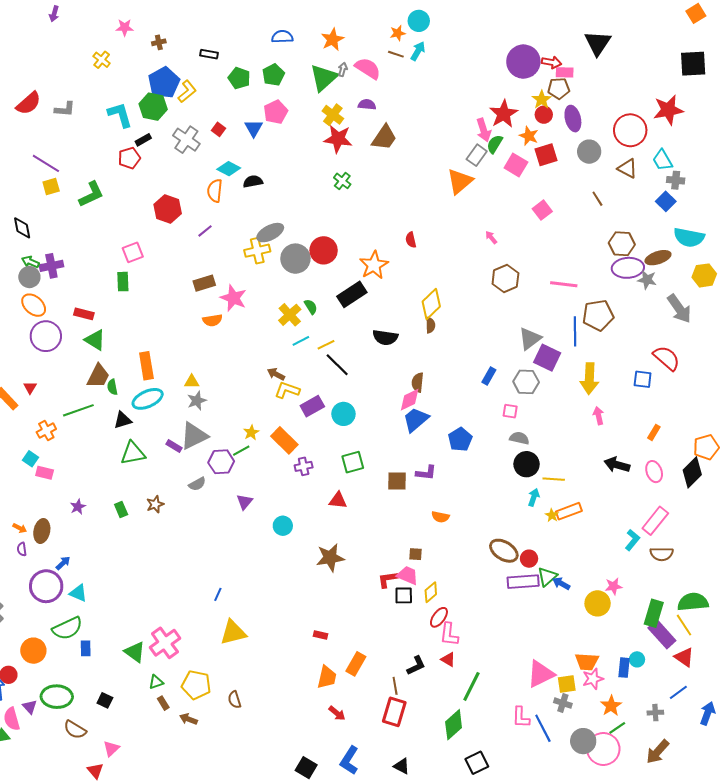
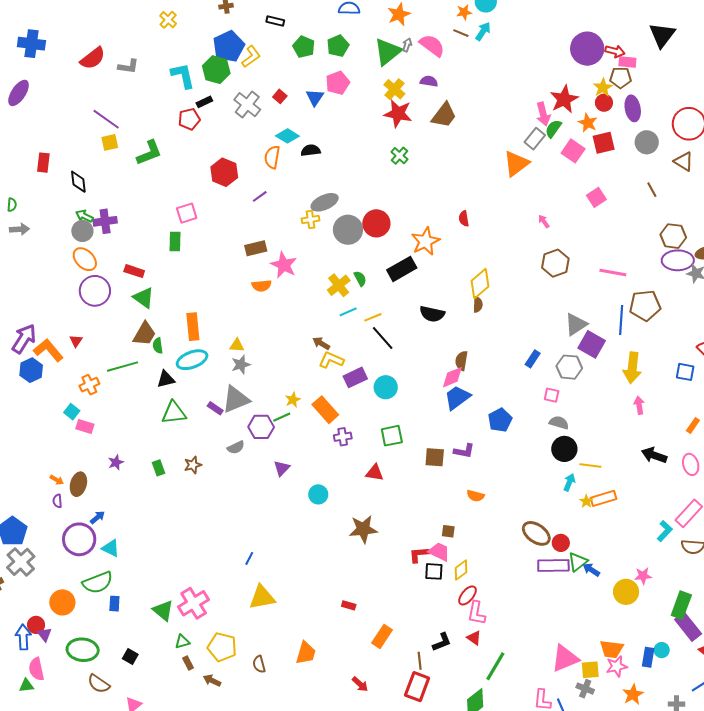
yellow cross: (257, 251) -> (311, 219), size x0.7
orange trapezoid: (327, 677) -> (306, 653), moved
purple triangle: (30, 707) -> (44, 634), moved

